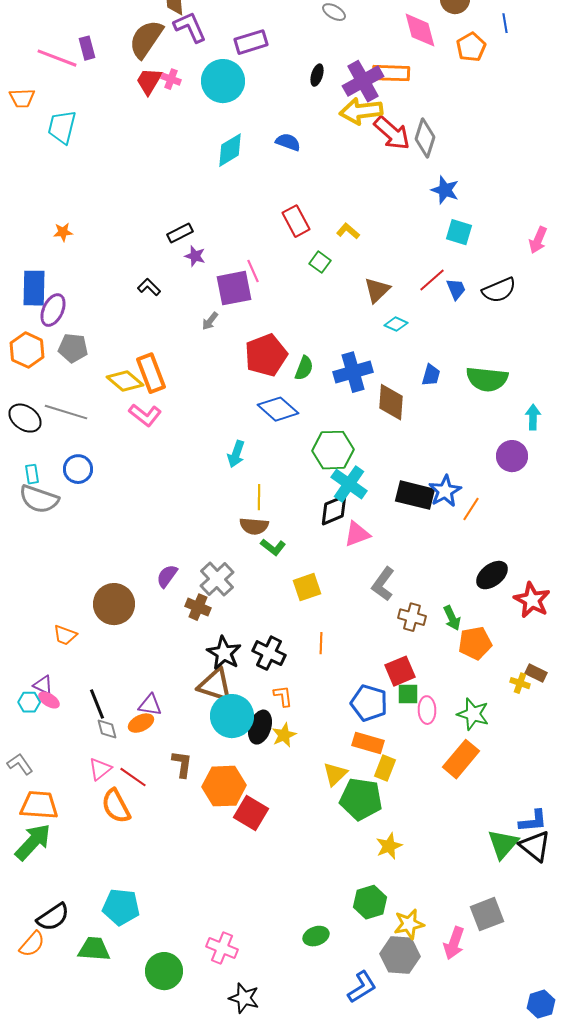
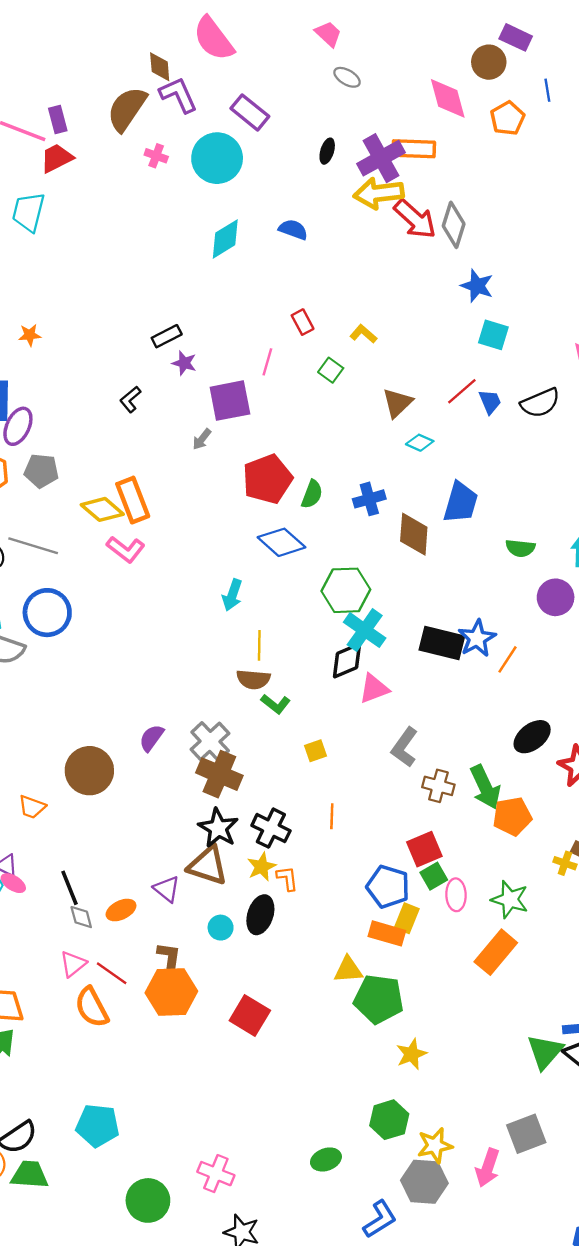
purple rectangle: (251, 42) -> (250, 112), turned 56
red trapezoid: (149, 81) -> (57, 158), moved, turned 32
red rectangle: (296, 221) -> (303, 322), size x0.7
pink line: (253, 271) -> (267, 362), moved, turned 40
black L-shape: (149, 287) -> (130, 399), turned -85
blue cross: (353, 372) -> (369, 499), size x0.7
blue trapezoid: (431, 375) -> (461, 502), size x1.6
green semicircle: (487, 379) -> (520, 548), moved, size x0.6
blue circle: (78, 469) -> (47, 613), size x1.4
yellow square: (307, 587) -> (315, 751), size x0.7
brown cross: (198, 607) -> (219, 774), moved, size x1.5
green arrow: (452, 618) -> (485, 787), size x1.5
green square: (408, 694) -> (434, 876), turned -30
purple triangle: (150, 705) -> (167, 889), moved, turned 30
cyan circle: (232, 716) -> (221, 928), moved, size x0.5
yellow star: (284, 735) -> (262, 867), moved
yellow rectangle: (385, 768) -> (407, 918), moved
yellow triangle: (335, 774) -> (348, 970), turned 40
orange hexagon: (224, 786) -> (171, 992), moved
green trapezoid: (94, 949) -> (30, 1175), moved

